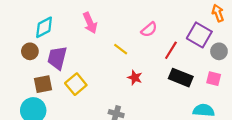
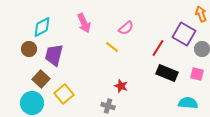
pink semicircle: (149, 29) -> (126, 28), moved
red star: (135, 78) -> (121, 86), moved
brown square: (43, 84) -> (41, 79), turned -36
yellow square: (76, 84) -> (64, 94), moved

